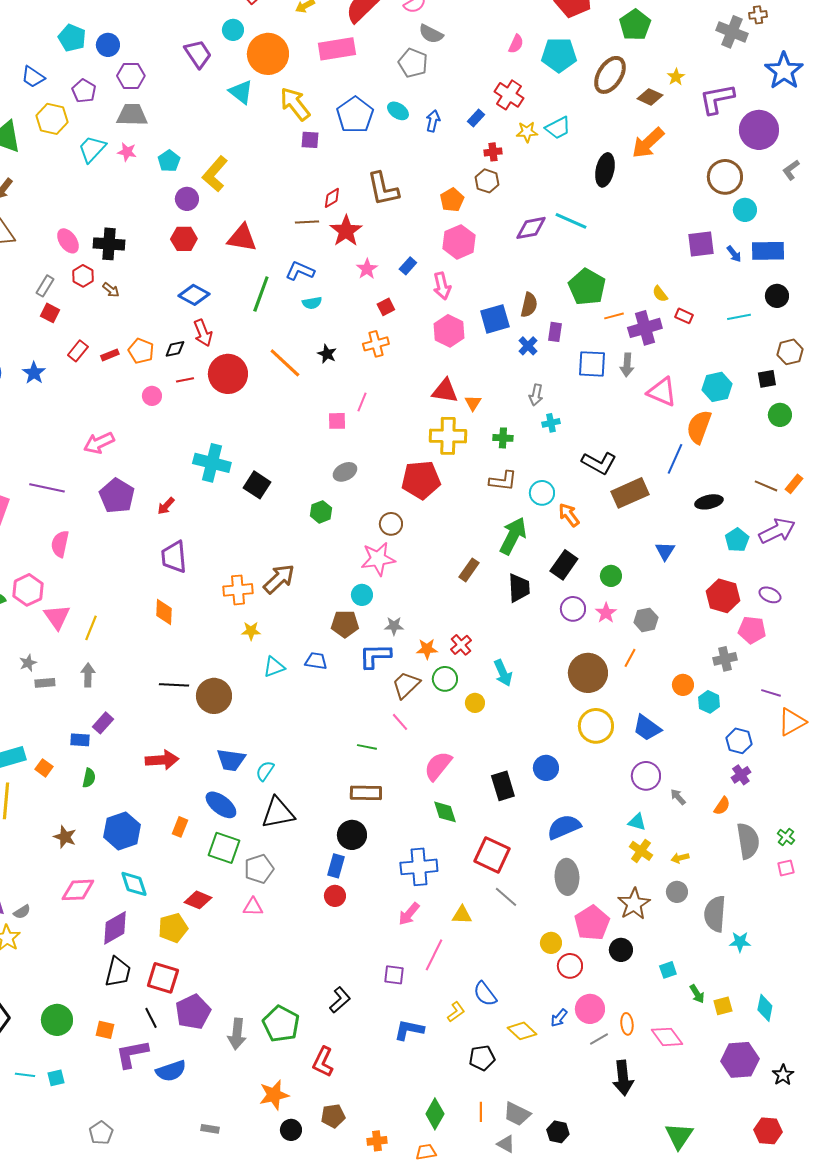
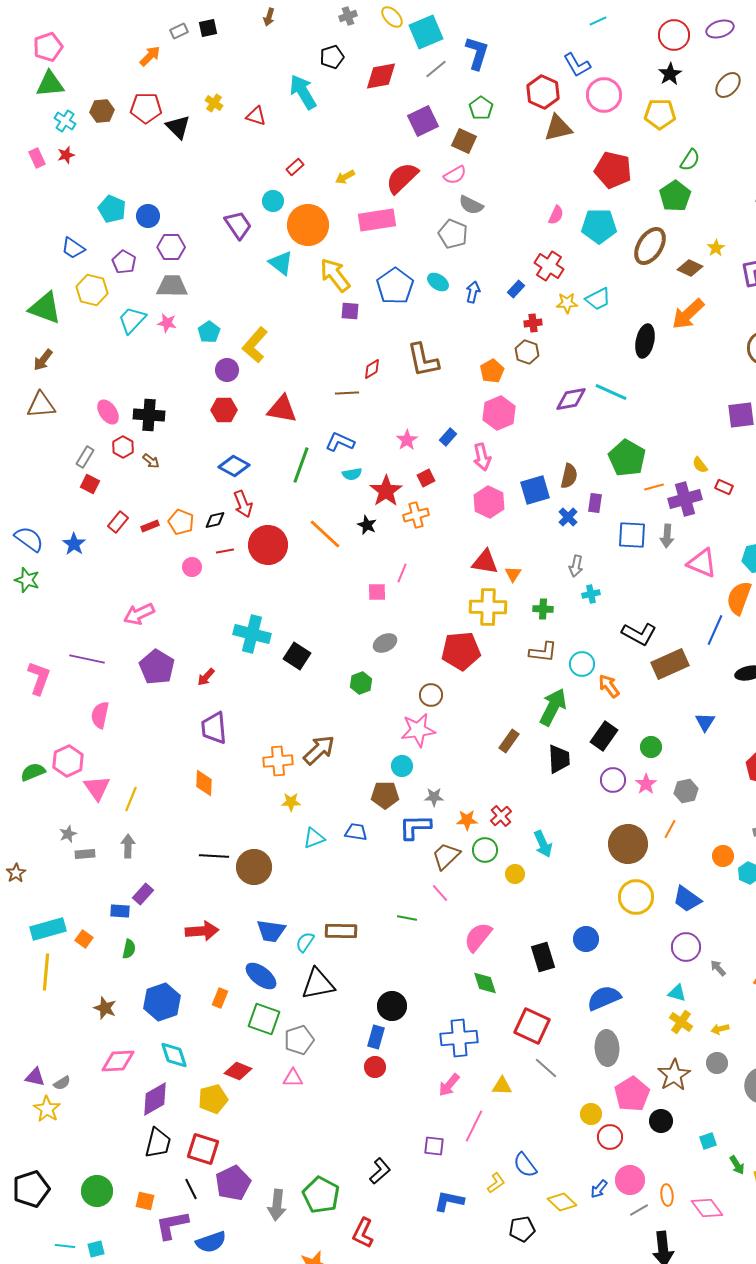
red star: (346, 231) -> (386, 491), moved
brown rectangle: (366, 793) -> (341, 931), moved

